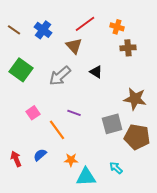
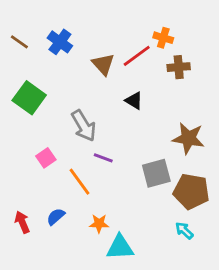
red line: (85, 24) -> (137, 56), moved
gray arrow: (60, 76) -> (84, 126), moved, turned -80
cyan arrow: (116, 168) -> (184, 231), moved

